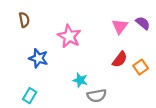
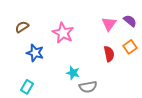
brown semicircle: (24, 20) -> (22, 27), moved, turned -112
red semicircle: (120, 59) -> (109, 54), turned -49
orange square: (141, 67) -> (130, 47), moved

